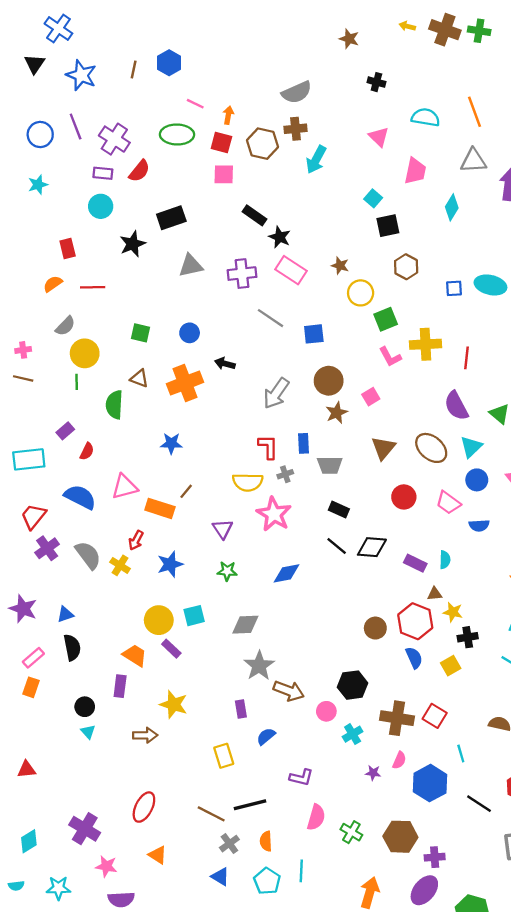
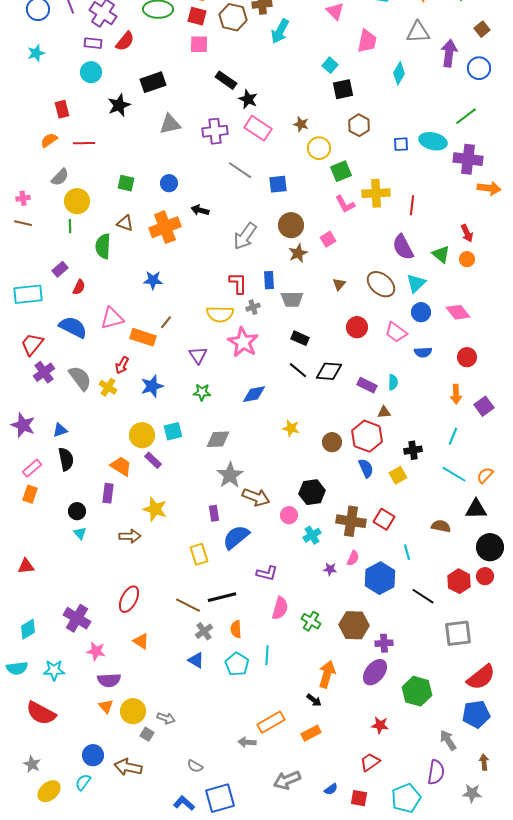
brown triangle: (383, 448) -> (339, 284), size x0.6
yellow star: (453, 612) -> (291, 428), moved
blue semicircle: (266, 736) -> (236, 537), size x1.6
cyan semicircle: (16, 886) -> (17, 668), size x1.5

